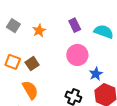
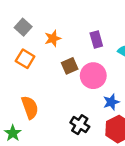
orange square: (13, 62) -> (25, 59), moved
brown square: (32, 64) -> (70, 66), moved

